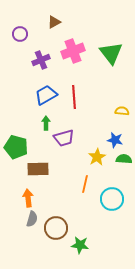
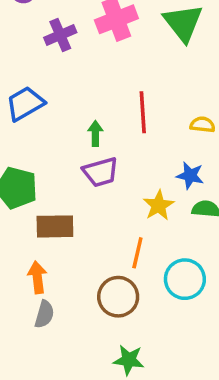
blue trapezoid: (46, 95) -> (25, 104), moved
red line: (74, 97) -> (143, 112), moved
green arrow: (46, 123) -> (95, 133), moved
brown circle: (56, 228) -> (118, 297), moved

